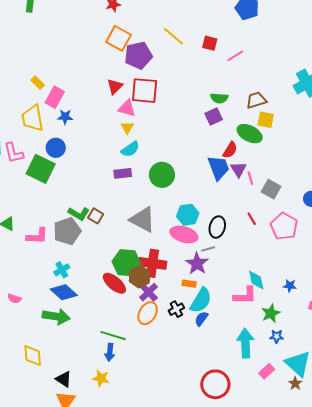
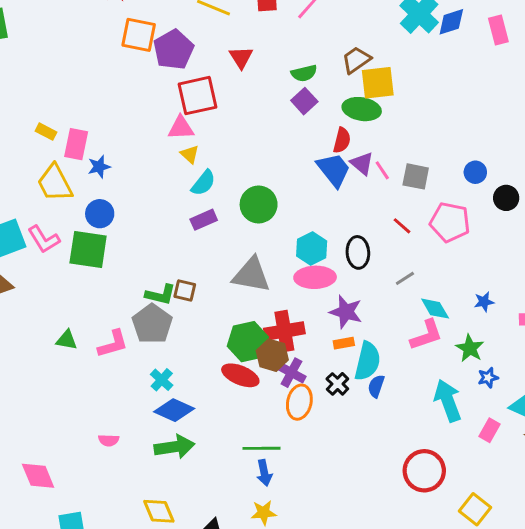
red triangle: (115, 86) -> (241, 57), moved
yellow square: (266, 120) -> (378, 83), size x1.4
gray line: (208, 249) -> (405, 278), moved

